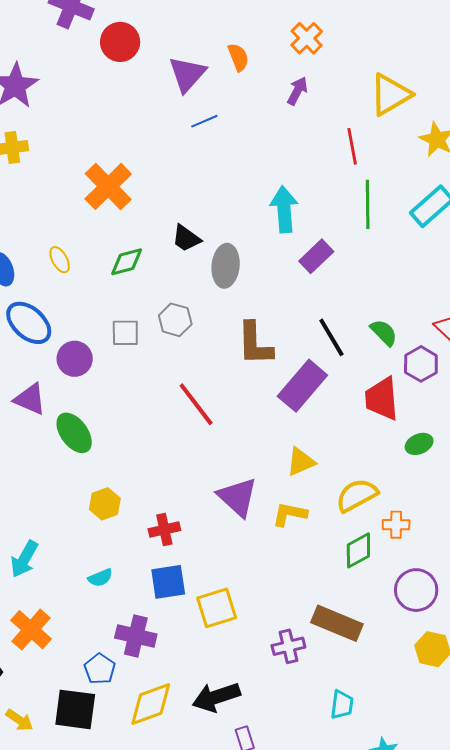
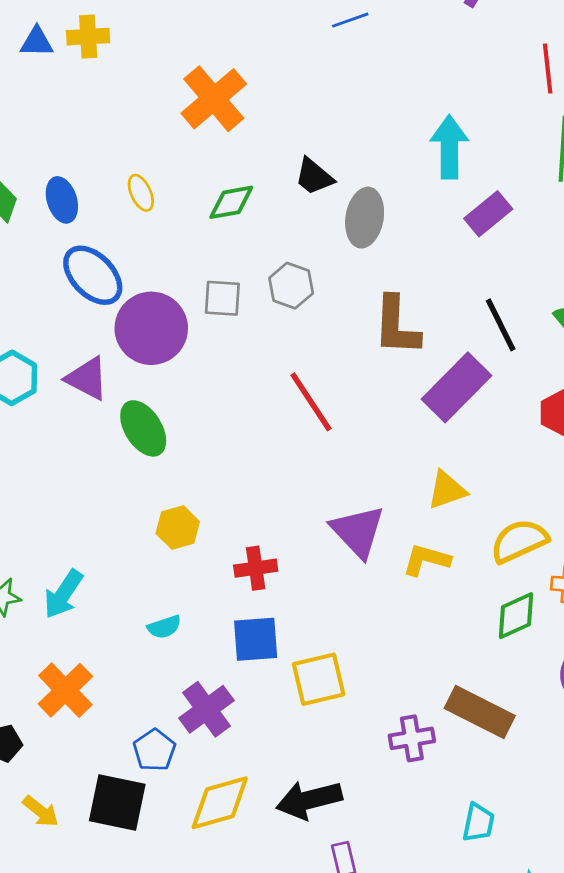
purple circle: (75, 359) -> (151, 328), size x1.5
purple cross: (136, 636) -> (206, 709), turned 36

